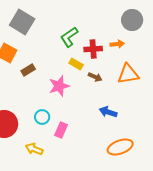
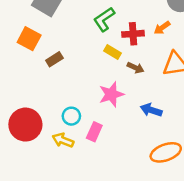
orange arrow: (117, 44) -> (162, 28), turned 152
pink star: (59, 86) -> (111, 94), moved
yellow arrow: (34, 149) -> (63, 140), moved

